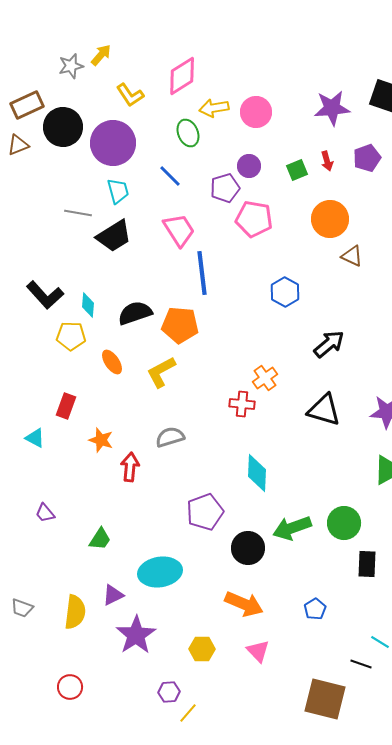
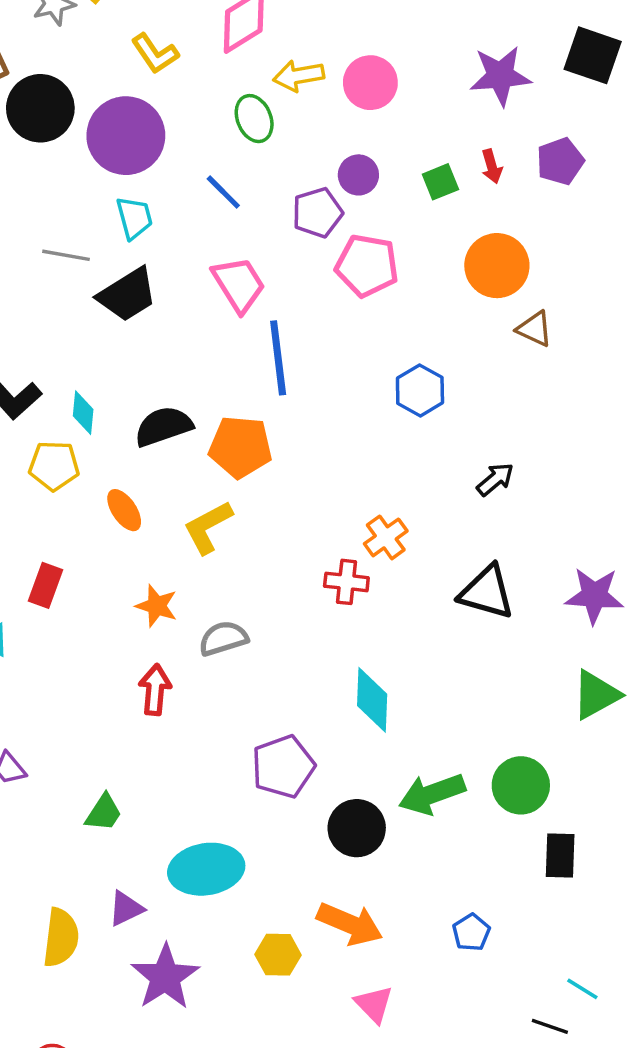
black arrow: (329, 344) -> (495, 479), size x0.7
orange star: (101, 440) -> (157, 606), moved
yellow hexagon: (202, 649) -> (278, 955), moved

